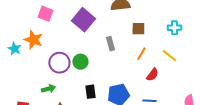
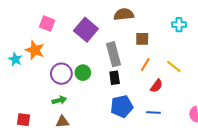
cyan cross: (174, 28) -> (179, 25), moved
gray rectangle: (110, 44) -> (114, 54), size x1.6
green arrow: (48, 89) -> (59, 100), moved
black rectangle: (90, 92) -> (115, 78), moved

